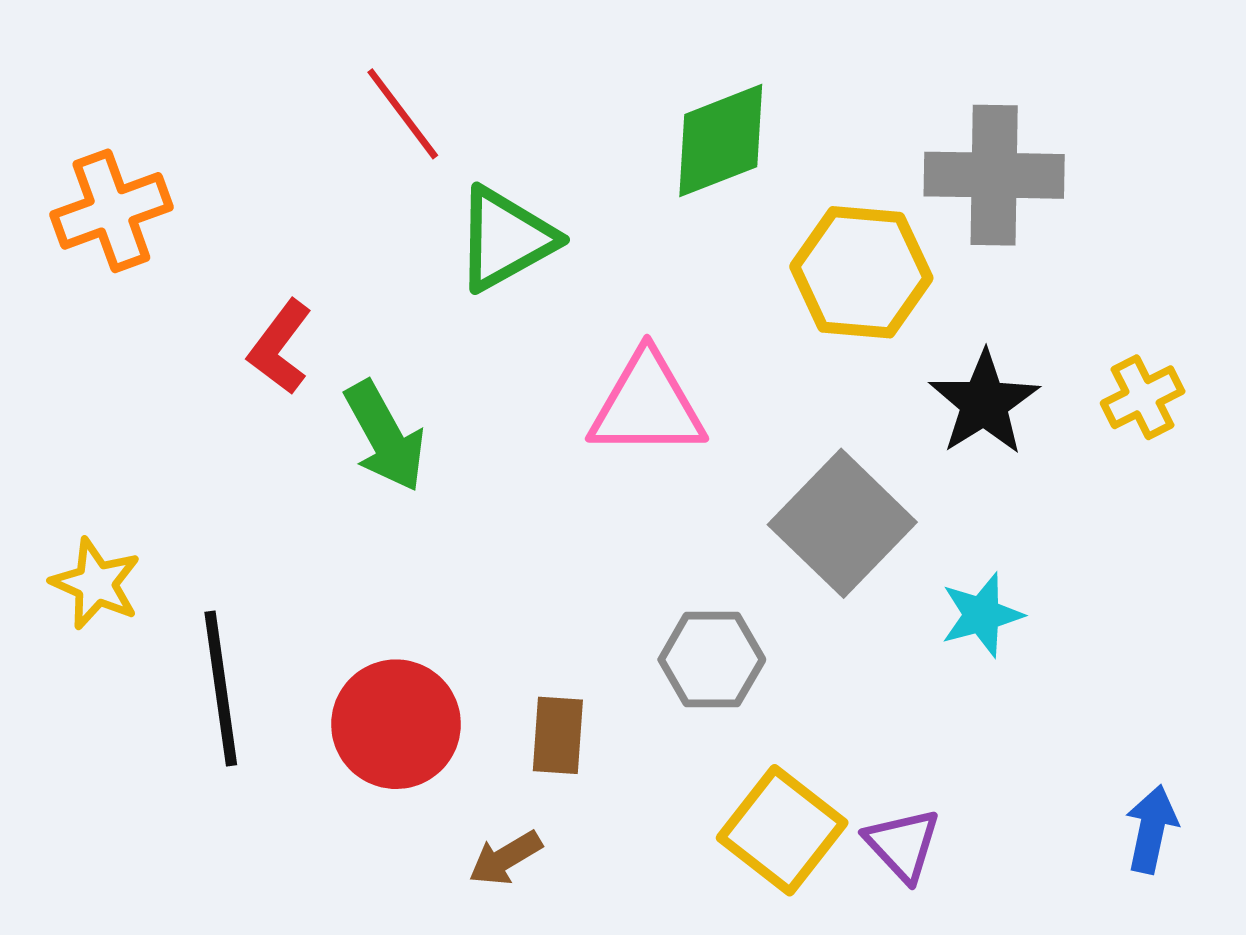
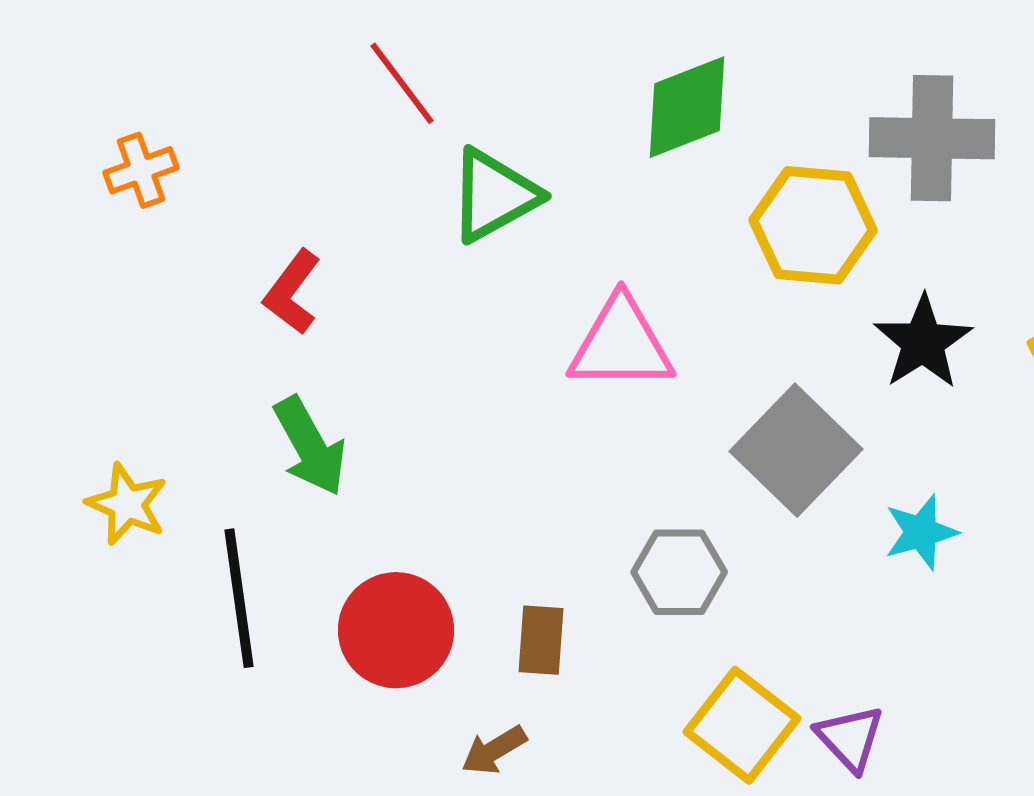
orange cross: (111, 211) -> (141, 170), size x0.7
green arrow: (385, 436) -> (310, 446), moved

